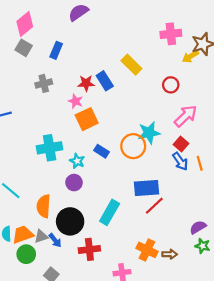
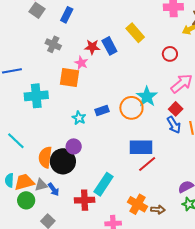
gray cross: (44, 83) -> (53, 44), turned 35
orange square: (87, 119) -> (70, 78), moved, turned 30
cyan star: (149, 133) -> (147, 97), turned -30
cyan cross: (50, 148) -> (36, 96), moved
blue rectangle: (101, 151) -> (102, 110), turned -56
purple circle: (74, 183) -> (74, 146), moved
cyan rectangle: (110, 212) -> (104, 184), moved
black circle: (70, 221) -> (63, 161), moved

